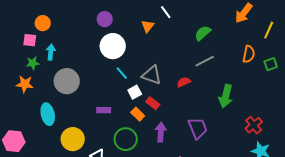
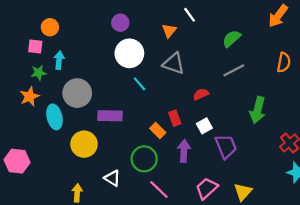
gray triangle: (152, 75) -> (174, 64), moved
red semicircle: (184, 82) -> (201, 94), moved
orange star: (25, 84) -> (30, 96), turned -30
white square: (135, 92) -> (204, 126), moved
red rectangle: (153, 103) -> (175, 118), turned 32
purple rectangle: (104, 110) -> (110, 116), moved, size x1.5
cyan ellipse: (48, 114) -> (54, 117), moved
yellow circle: (73, 139) -> (84, 144), moved

